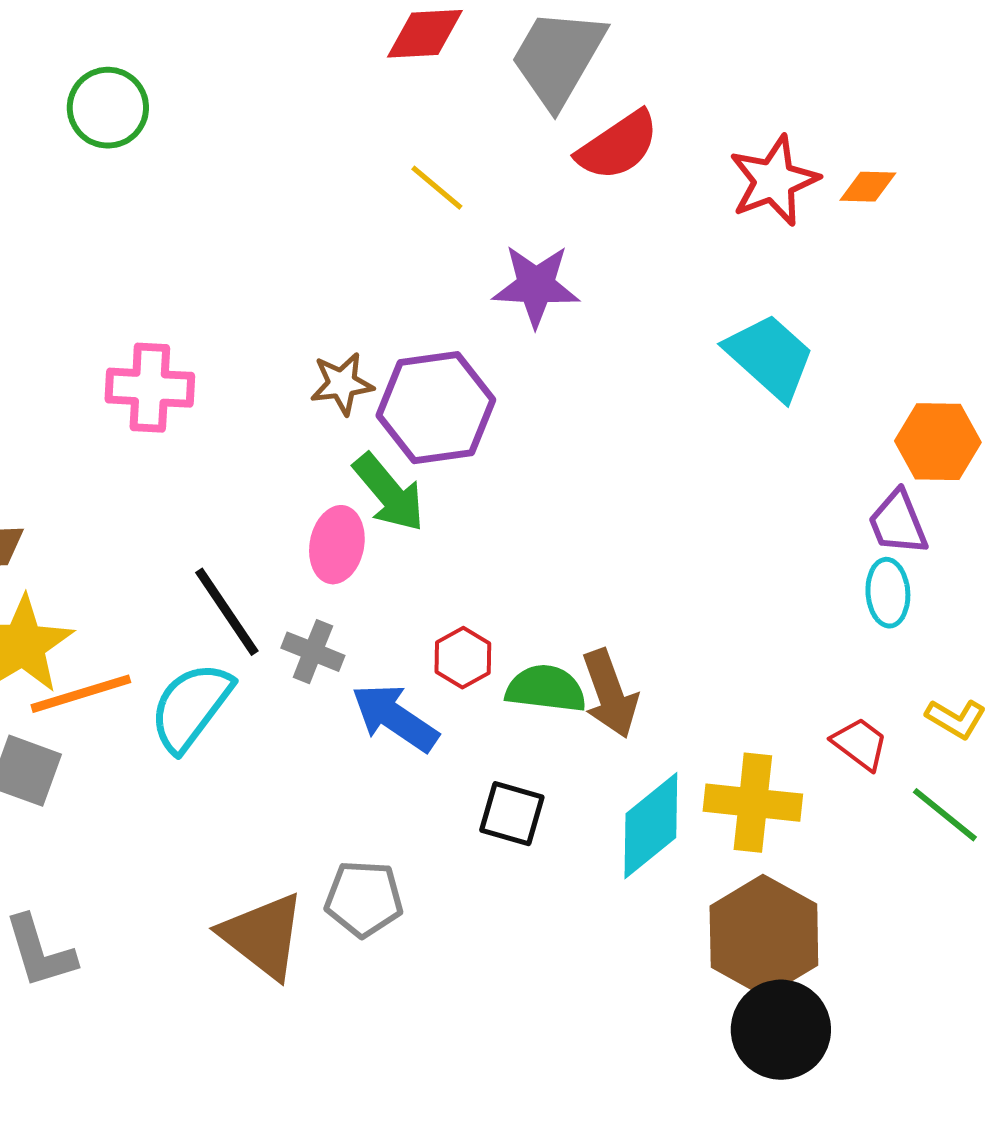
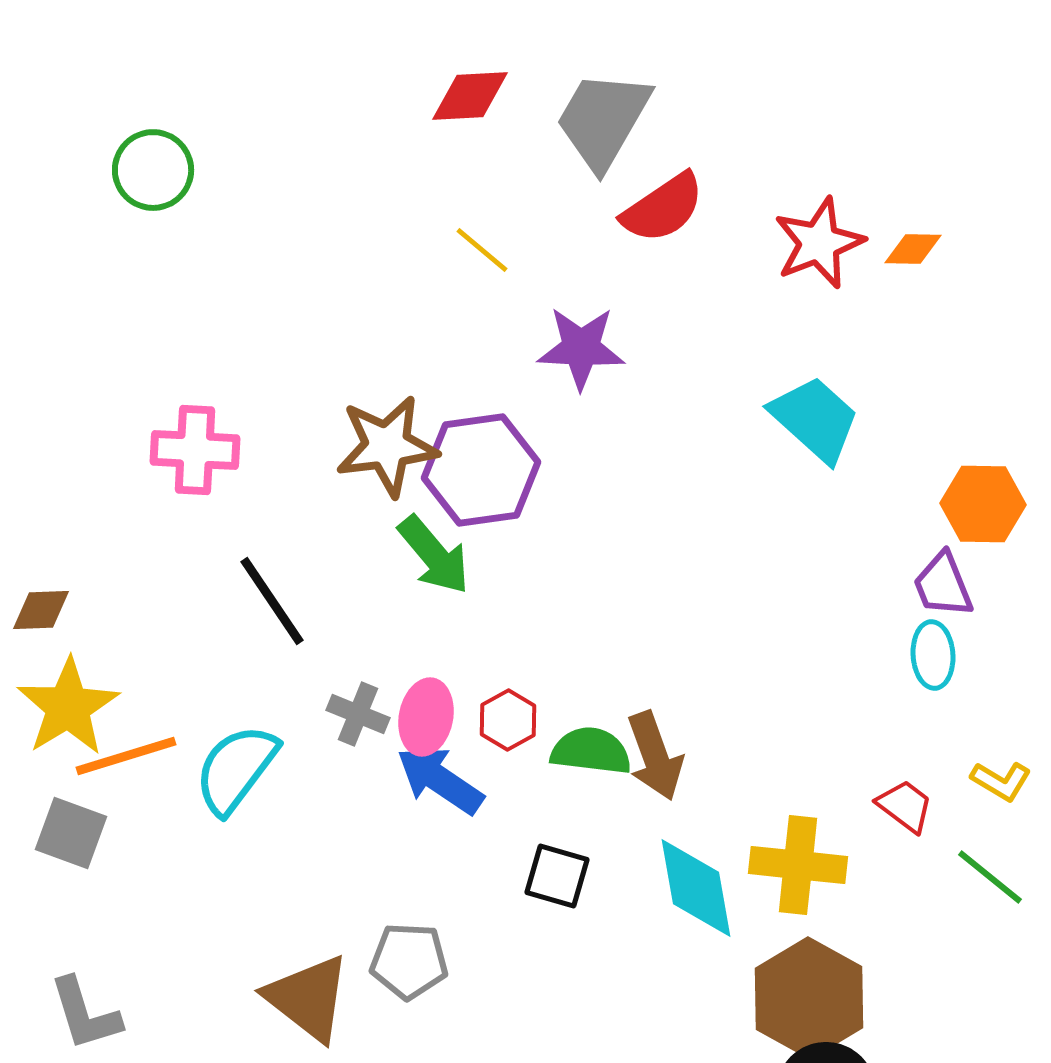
brown star: (342, 384) -> (387, 446), size x1.6
pink ellipse: (337, 545) -> (426, 717), moved
black line: (227, 612) -> (272, 601), moved
cyan diamond: (651, 826) -> (696, 888), turned -61

